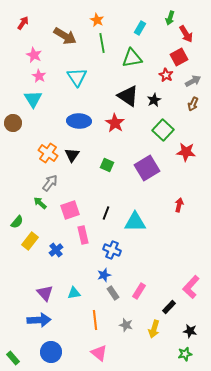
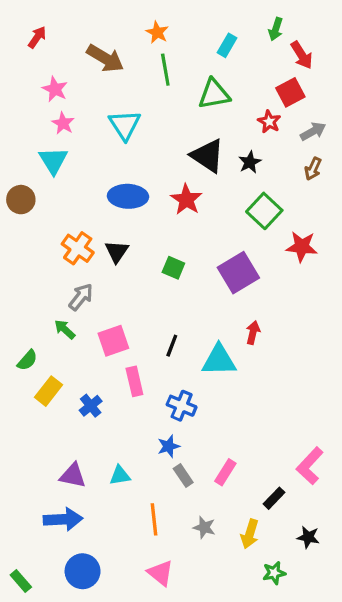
red arrow: (179, 205) -> (253, 333), moved
purple triangle: (45, 293) -> (73, 475), turned -36
green star: (185, 354) -> (274, 573), moved

